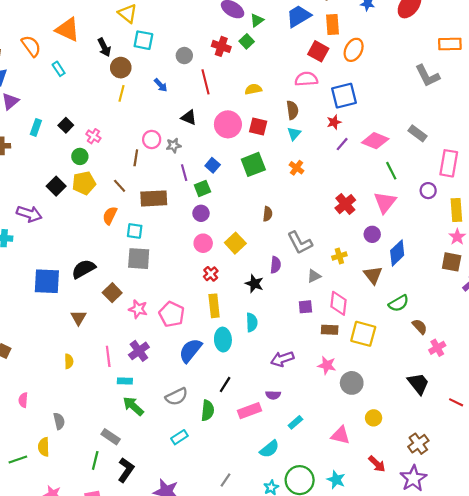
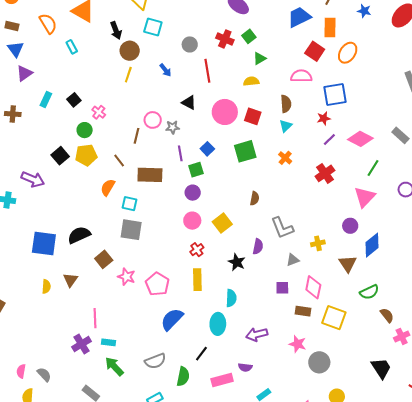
green triangle: (257, 20) -> (260, 58), moved
green line: (391, 171) -> (373, 168), turned 54
red cross: (345, 204) -> (325, 173), moved
cyan ellipse: (223, 340) -> (218, 324), moved
purple cross: (139, 351) -> (82, 344), moved
yellow semicircle: (69, 361) -> (46, 287), moved
pink semicircle: (23, 400) -> (21, 371), moved
gray semicircle: (59, 421) -> (44, 374), turned -35

